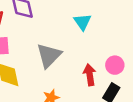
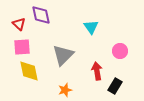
pink circle: (115, 65) -> (120, 51), moved

